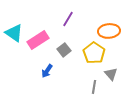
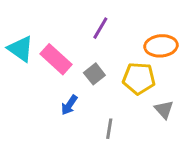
pink rectangle: (38, 40) -> (56, 59), turned 75
yellow pentagon: (94, 53) -> (139, 78), turned -30
gray line: (94, 87) -> (109, 129), moved

